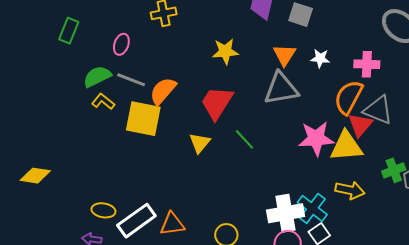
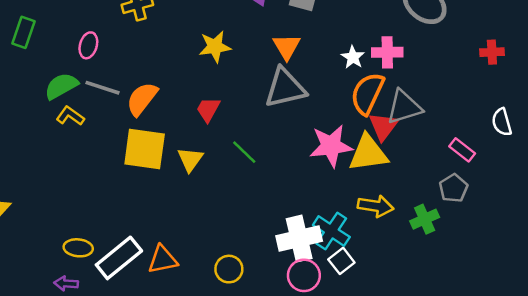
white star: (320, 58) -> (353, 57), moved, turned 30
red trapezoid: (217, 103) -> (208, 109), size x0.6
gray triangle: (378, 110) -> (404, 107), turned -36
yellow square: (143, 119) -> (145, 149), moved
green cross: (394, 170) -> (425, 219), moved

